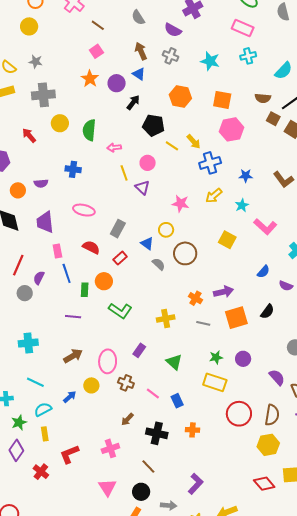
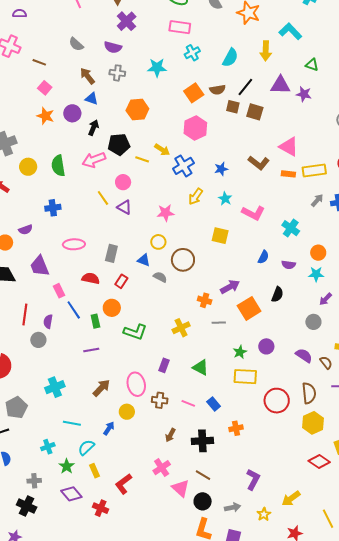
orange square: (222, 100) -> (194, 93), moved, turned -30
pink arrow: (114, 147) -> (94, 160), moved, size x1.6
purple diamond: (16, 450) -> (71, 494), turned -60
pink triangle: (107, 487) -> (181, 488), moved

